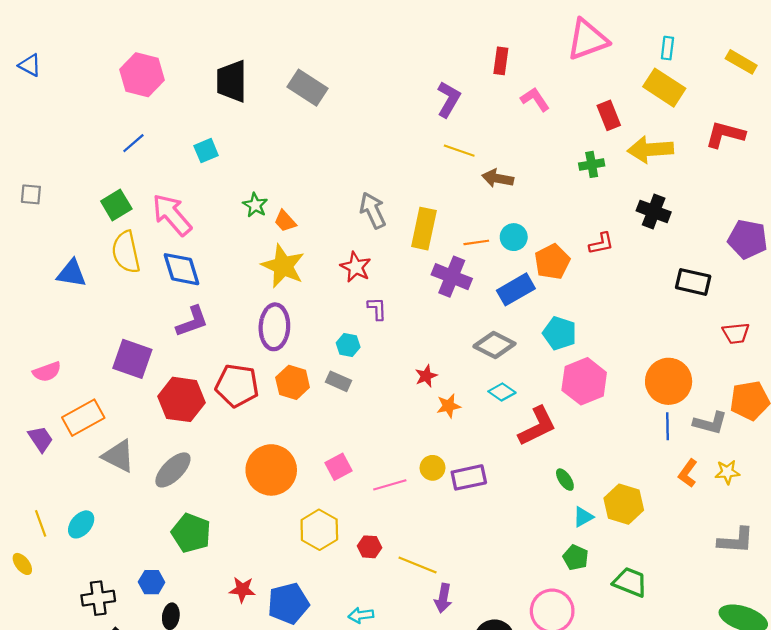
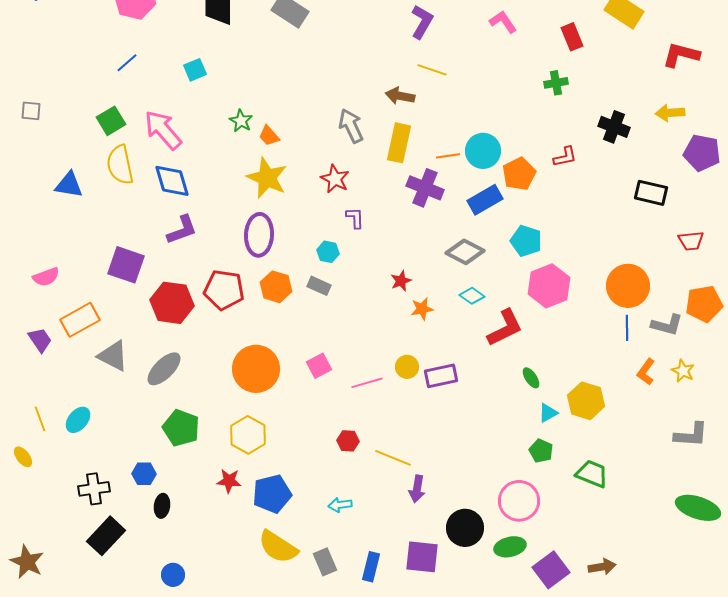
yellow arrow: (650, 150) -> (670, 113), moved, size x0.7
brown arrow: (498, 178) -> (400, 96), moved
cyan circle: (514, 237) -> (483, 151), size x1.4
yellow star: (727, 472) -> (683, 371), turned 30
yellow hexagon: (319, 530) -> (248, 435), moved

